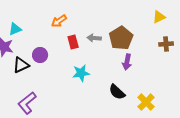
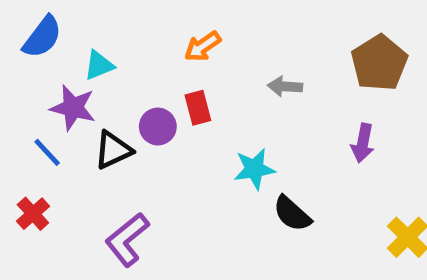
brown pentagon: (121, 38) -> (379, 63), moved
red rectangle: (73, 42) -> (198, 108), moved
black semicircle: (117, 92) -> (292, 214), moved

